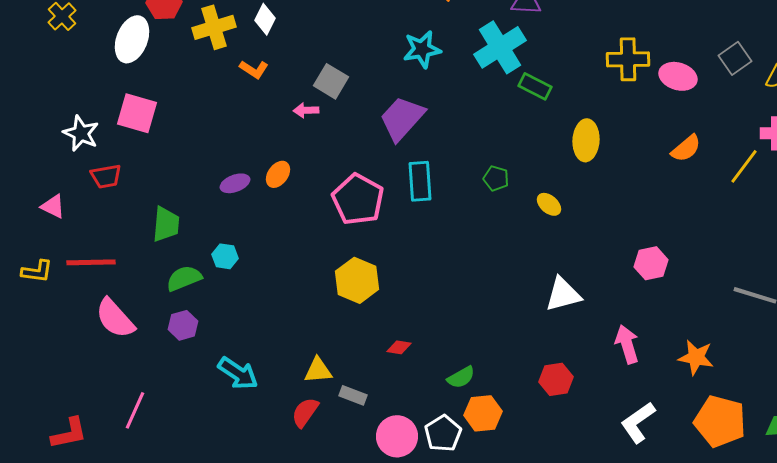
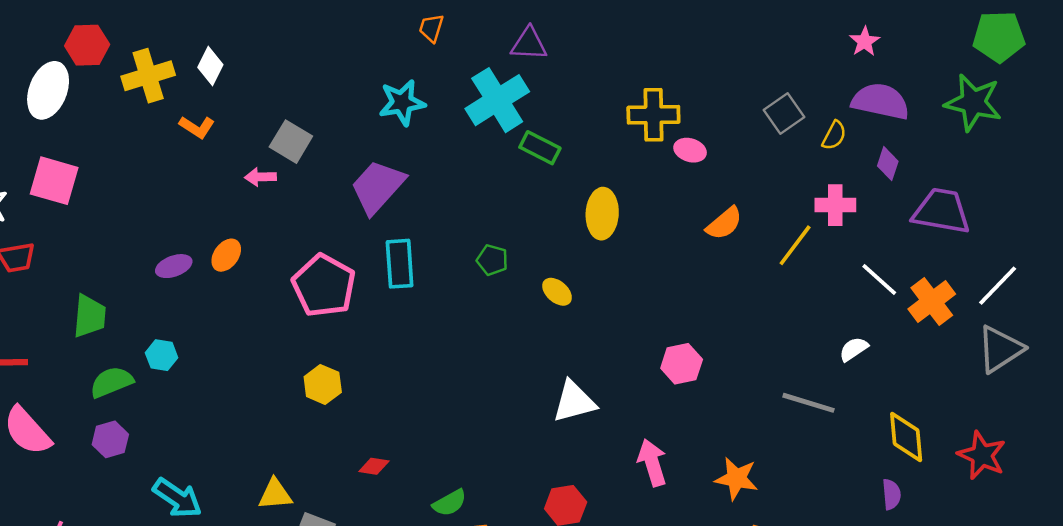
pink ellipse: (678, 76) -> (690, 150), moved, size x0.7
yellow hexagon: (357, 280) -> (323, 384), size x0.7

